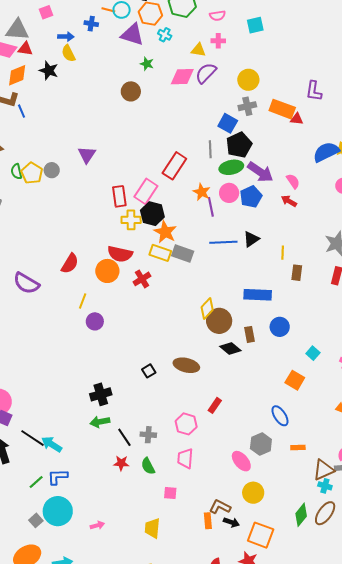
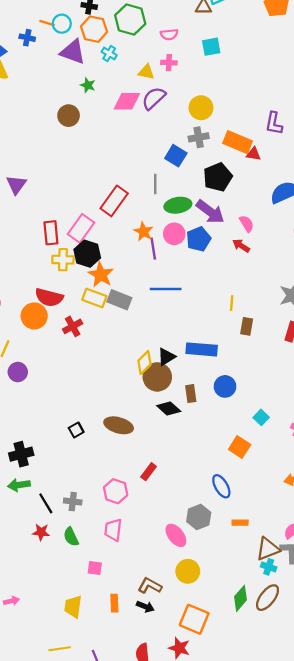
black pentagon: (239, 145) -> (218, 177), moved
black triangle: (251, 239) -> (166, 357), moved
orange rectangle: (208, 521) -> (114, 603), moved
black arrow: (231, 522) -> (145, 607), moved

